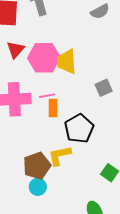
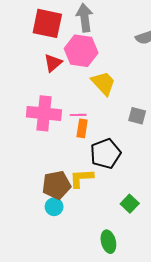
pink hexagon: (44, 58) -> (81, 51), moved
yellow trapezoid: (67, 62) -> (103, 83), turned 132
gray square: (104, 88) -> (137, 116), turned 30

